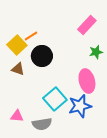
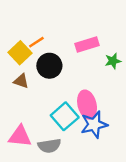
pink rectangle: (87, 25) -> (87, 45), moved, turned 30
pink ellipse: (87, 81) -> (87, 105), moved
pink triangle: (17, 116) -> (20, 136), size x1.5

